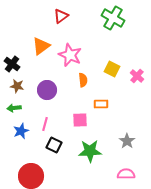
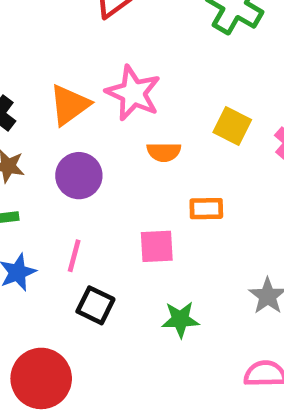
orange triangle: (41, 46) -> (69, 105), moved
orange semicircle: (83, 80) -> (164, 152), turned 96
green star: (90, 151) -> (180, 320), size x0.7

